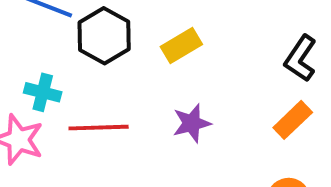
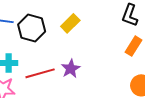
purple star: (192, 123) -> (71, 69), moved

